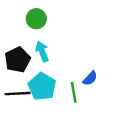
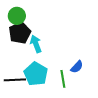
green circle: (36, 19) -> (17, 16), moved
black pentagon: (18, 60) -> (20, 33), moved

